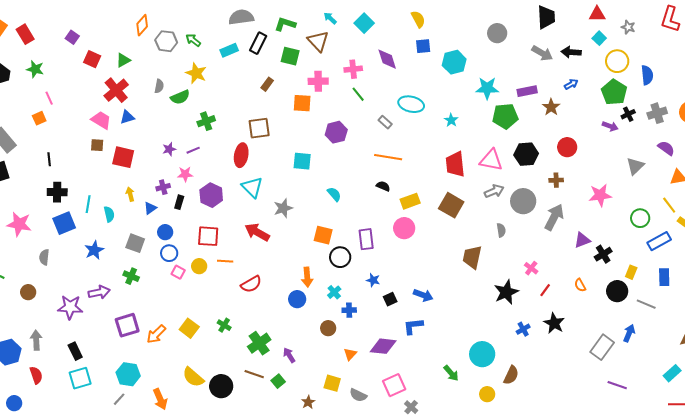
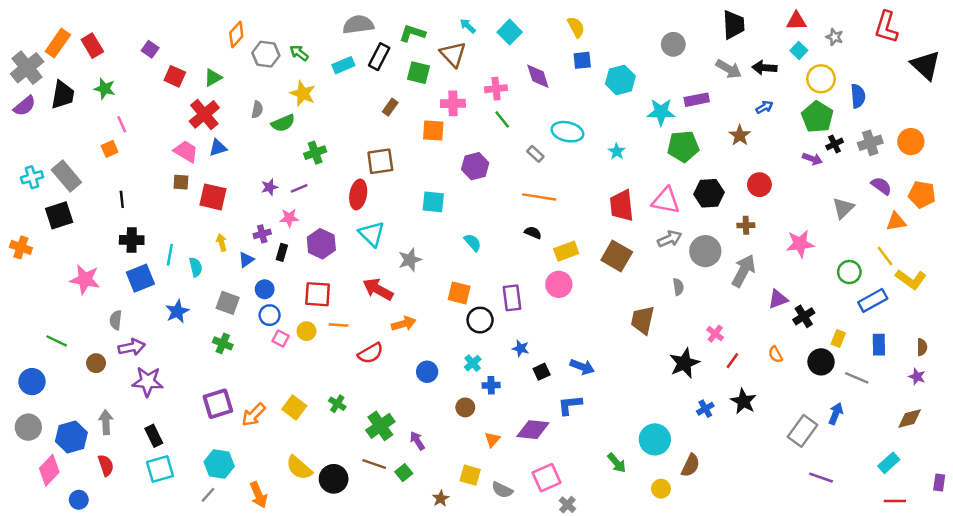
purple rectangle: (527, 91) -> (697, 100), moved
orange arrow: (307, 277) -> (404, 324), moved, turned -102
purple arrow: (99, 292) -> (132, 347), moved

